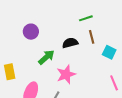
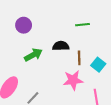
brown line: (92, 37) -> (79, 58), moved
pink star: (66, 74) -> (73, 80), moved

